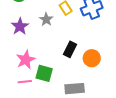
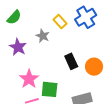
black rectangle: (70, 49) -> (71, 61), turned -42

